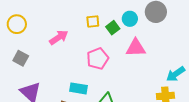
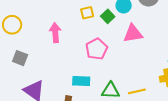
pink arrow: (59, 37) -> (55, 33), turned -54

